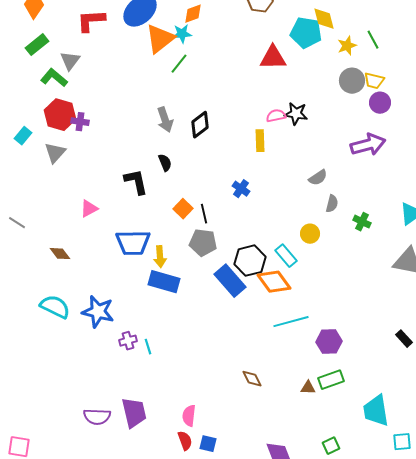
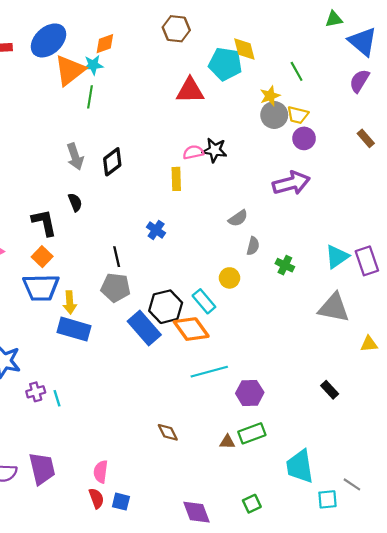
yellow star: (347, 46) -> (270, 96), moved
green line: (179, 64) -> (90, 97), turned -30
orange square: (183, 209) -> (42, 257), moved

